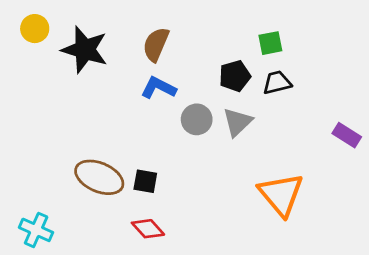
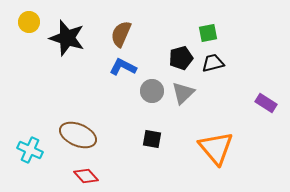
black square: (145, 181) -> (152, 139), moved
red diamond: (148, 229) -> (86, 176), moved
cyan cross: (36, 230) -> (30, 150), moved

